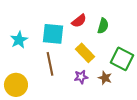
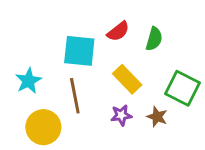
cyan star: (19, 40) -> (28, 81), moved
yellow circle: (16, 85) -> (43, 127), moved

